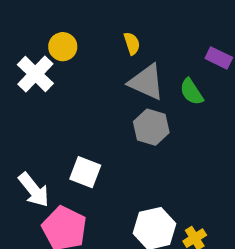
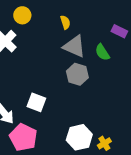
yellow circle: (63, 47) -> (22, 15), moved

